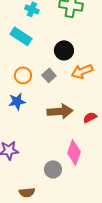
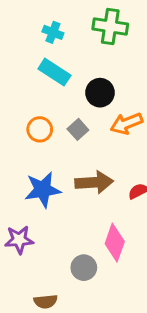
cyan rectangle: (21, 36) -> (54, 72), moved
blue star: (17, 101) -> (43, 190), moved, size x1.4

